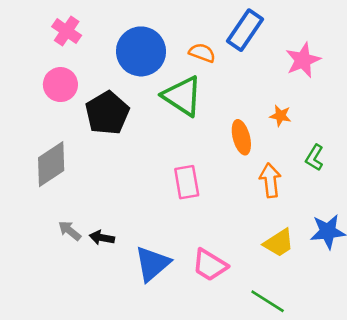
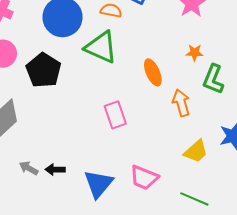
orange star: (280, 116) -> (195, 53), moved
green L-shape: (314, 158) -> (213, 79), size x1.4

